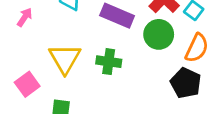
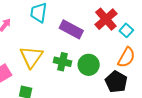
green circle: (159, 34) -> (89, 65), moved

